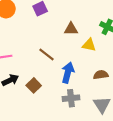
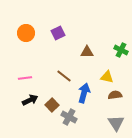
yellow triangle: (89, 45) -> (107, 77), moved
gray cross: (71, 98) -> (69, 117), moved, turned 35

